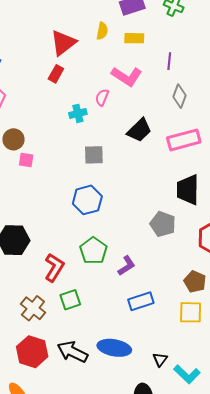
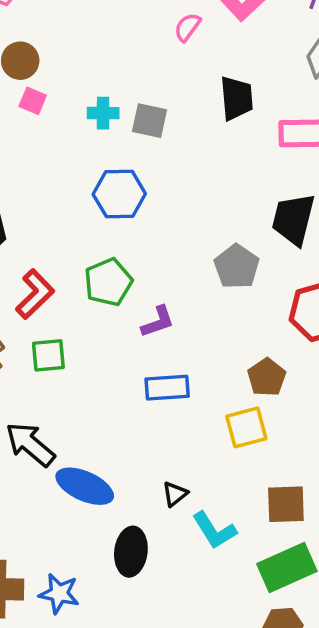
cyan cross: (78, 113) -> (103, 113), moved
black trapezoid: (139, 130) -> (237, 98), turned -64
yellow square: (191, 312) -> (246, 427), turned -30
blue ellipse: (114, 348) -> (85, 486), moved

